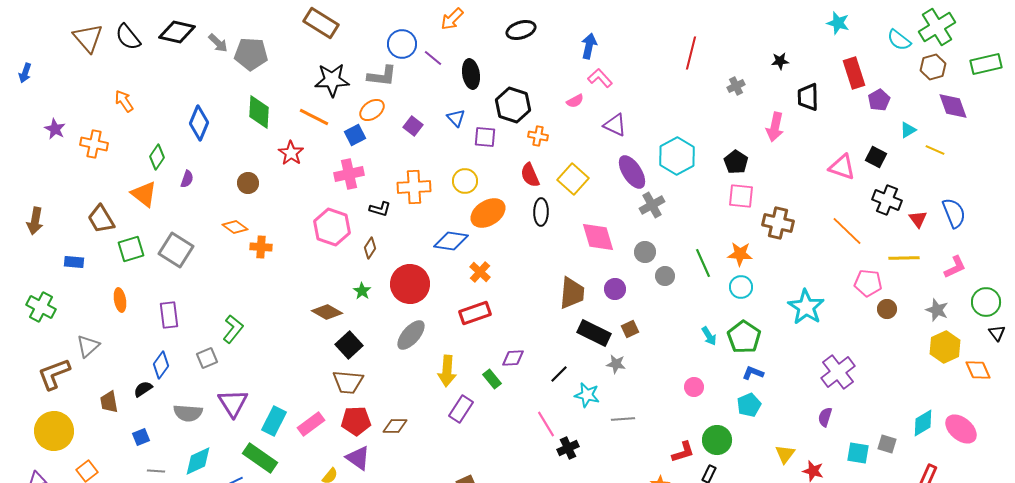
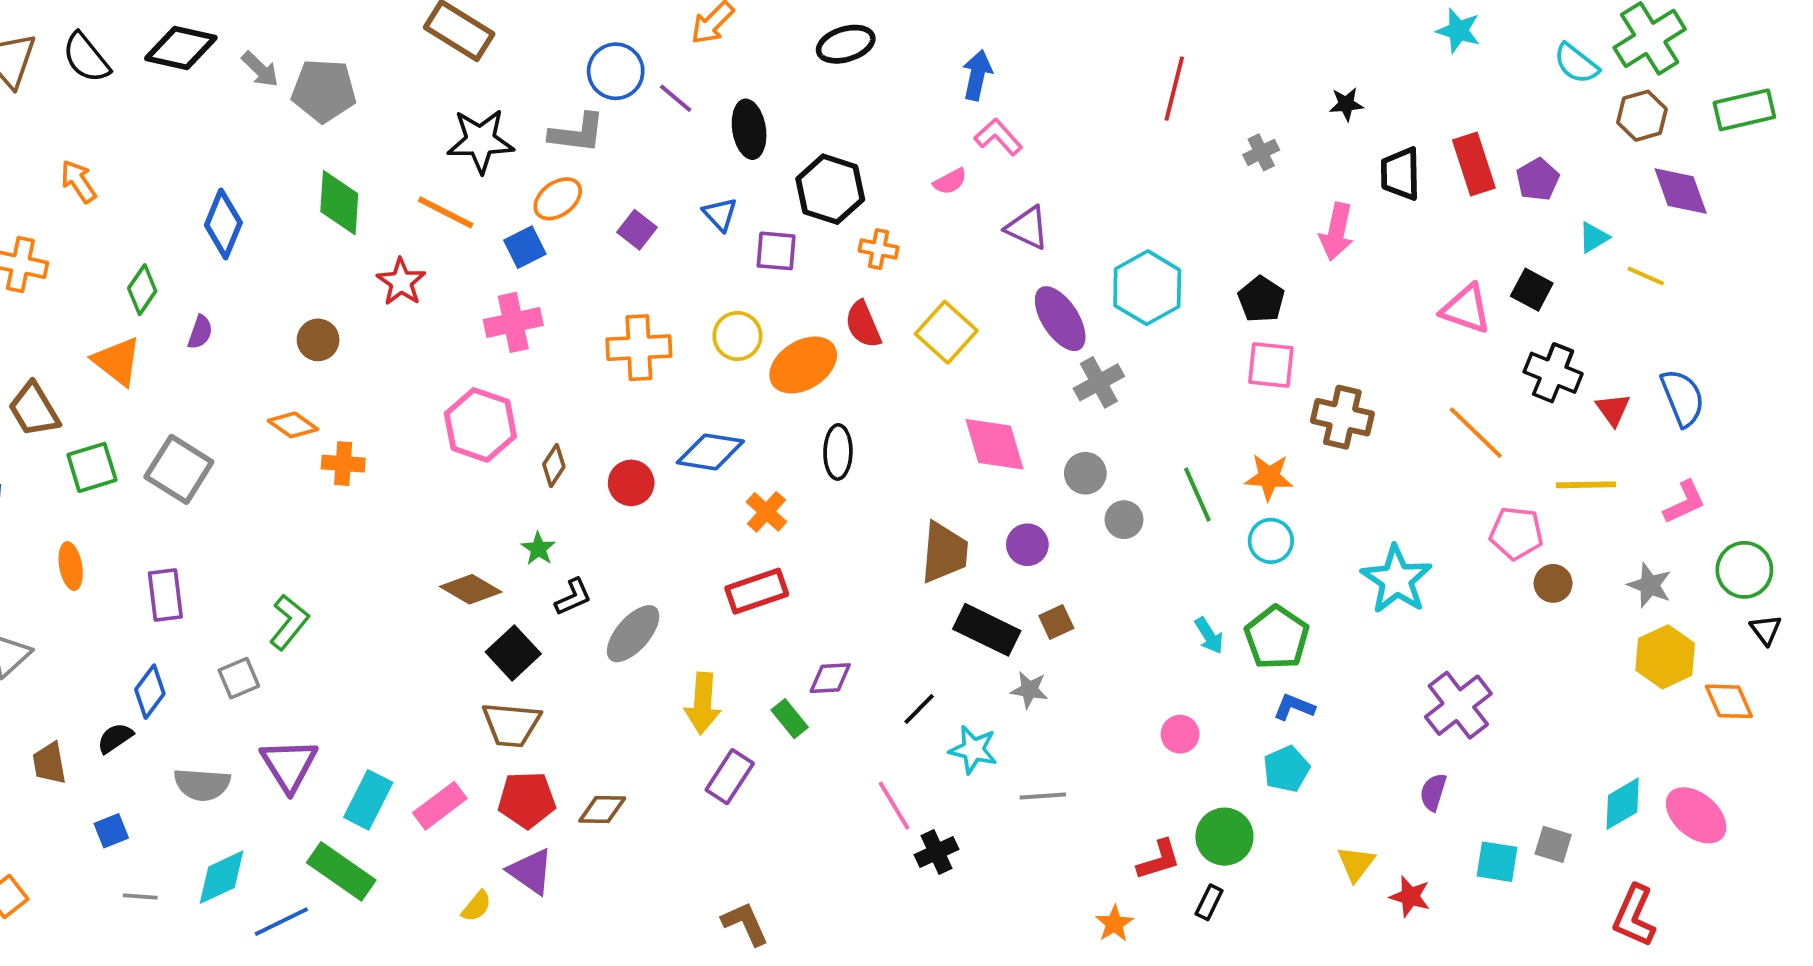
red rectangle: (854, 73) -> (1474, 164), moved
black L-shape: (380, 209) -> (573, 597), moved, turned -40
black ellipse: (541, 212) -> (838, 452), moved
orange ellipse: (488, 213) -> (803, 365), moved
red circle: (410, 284) -> (631, 483), moved, size x0.6

